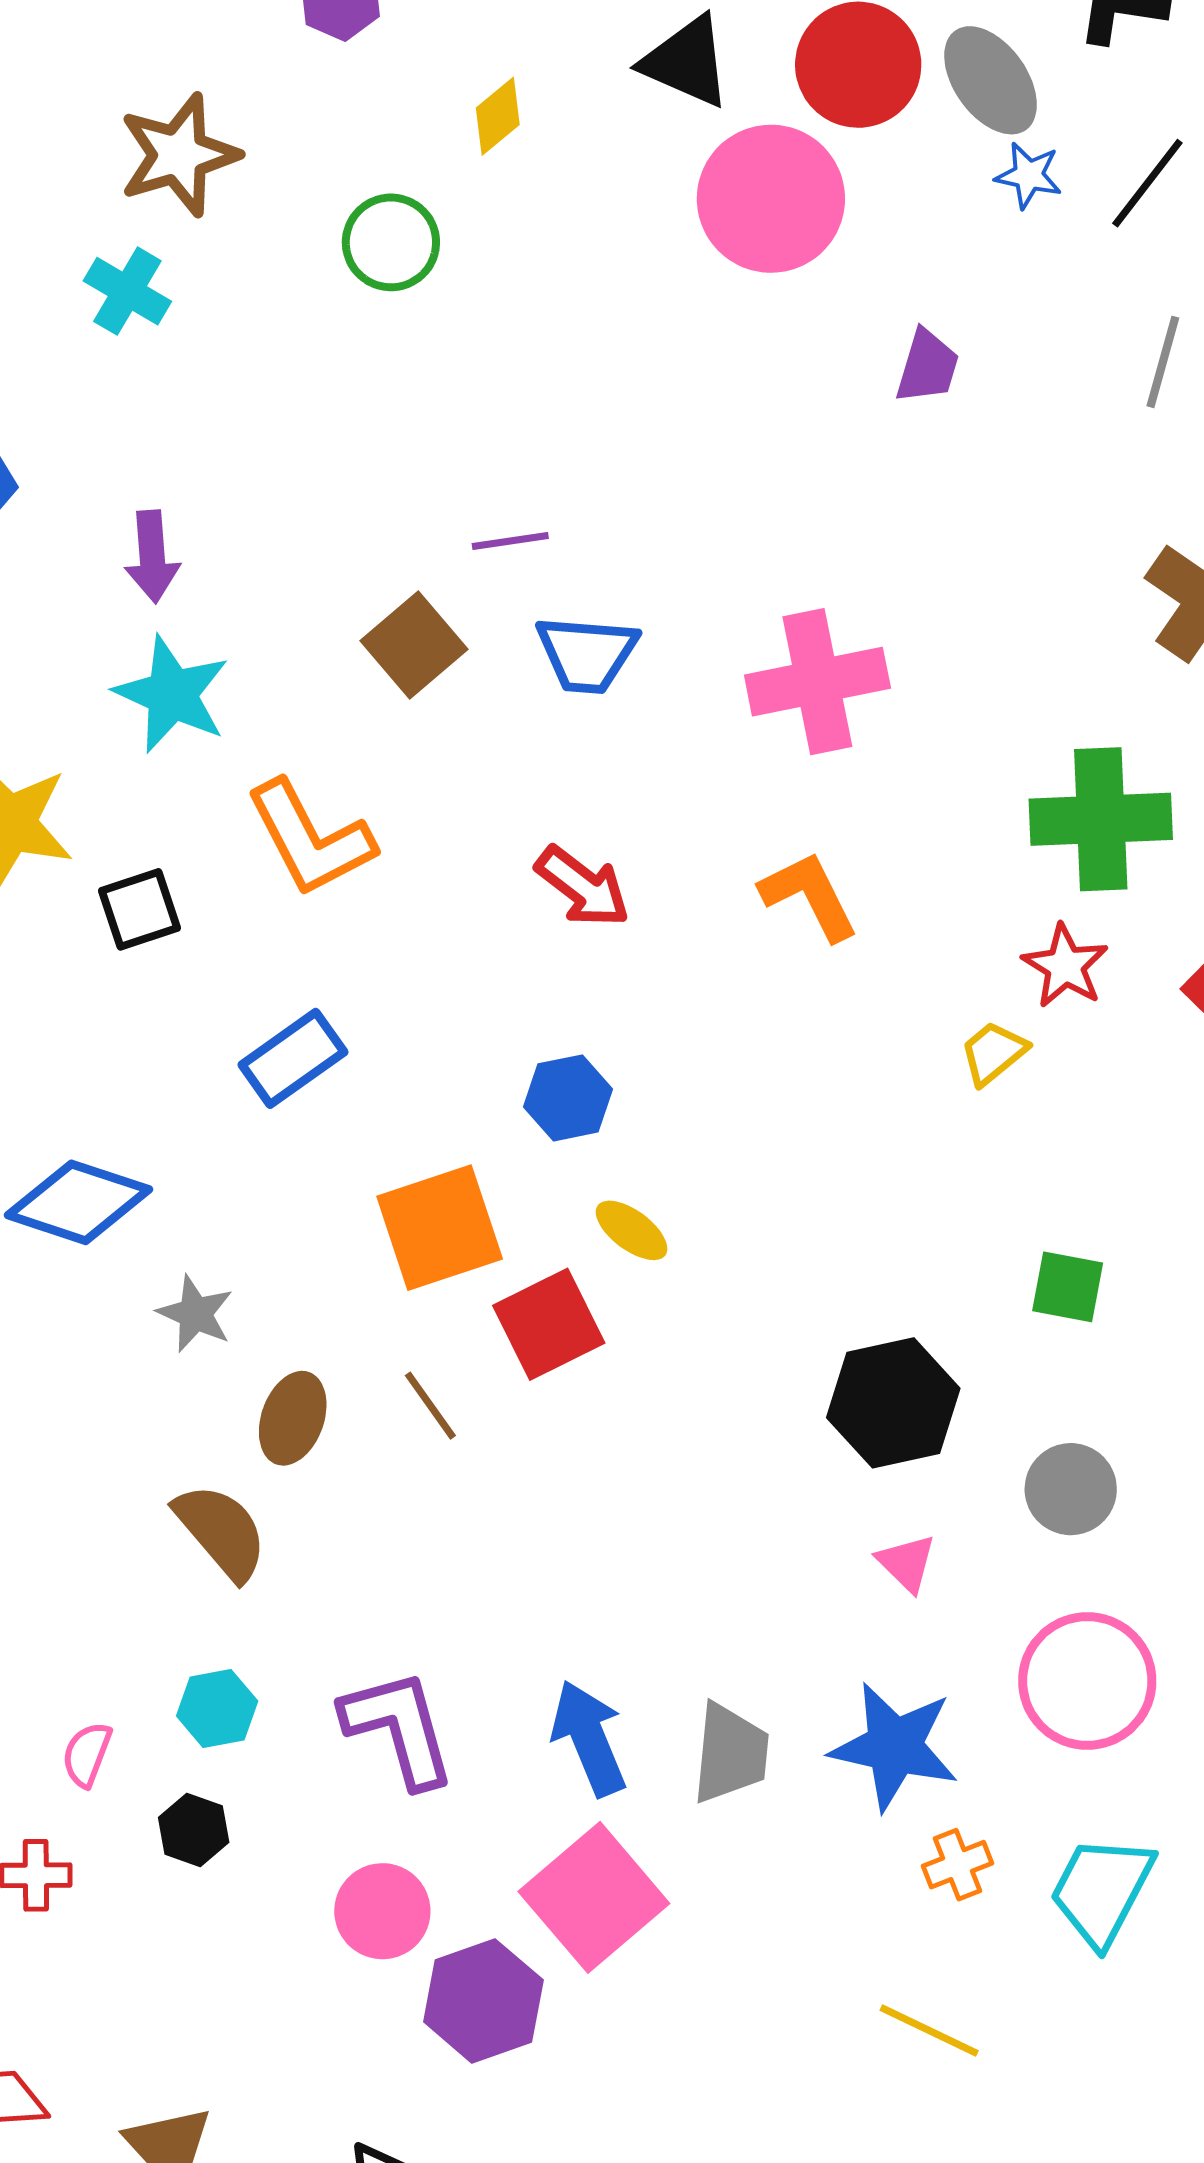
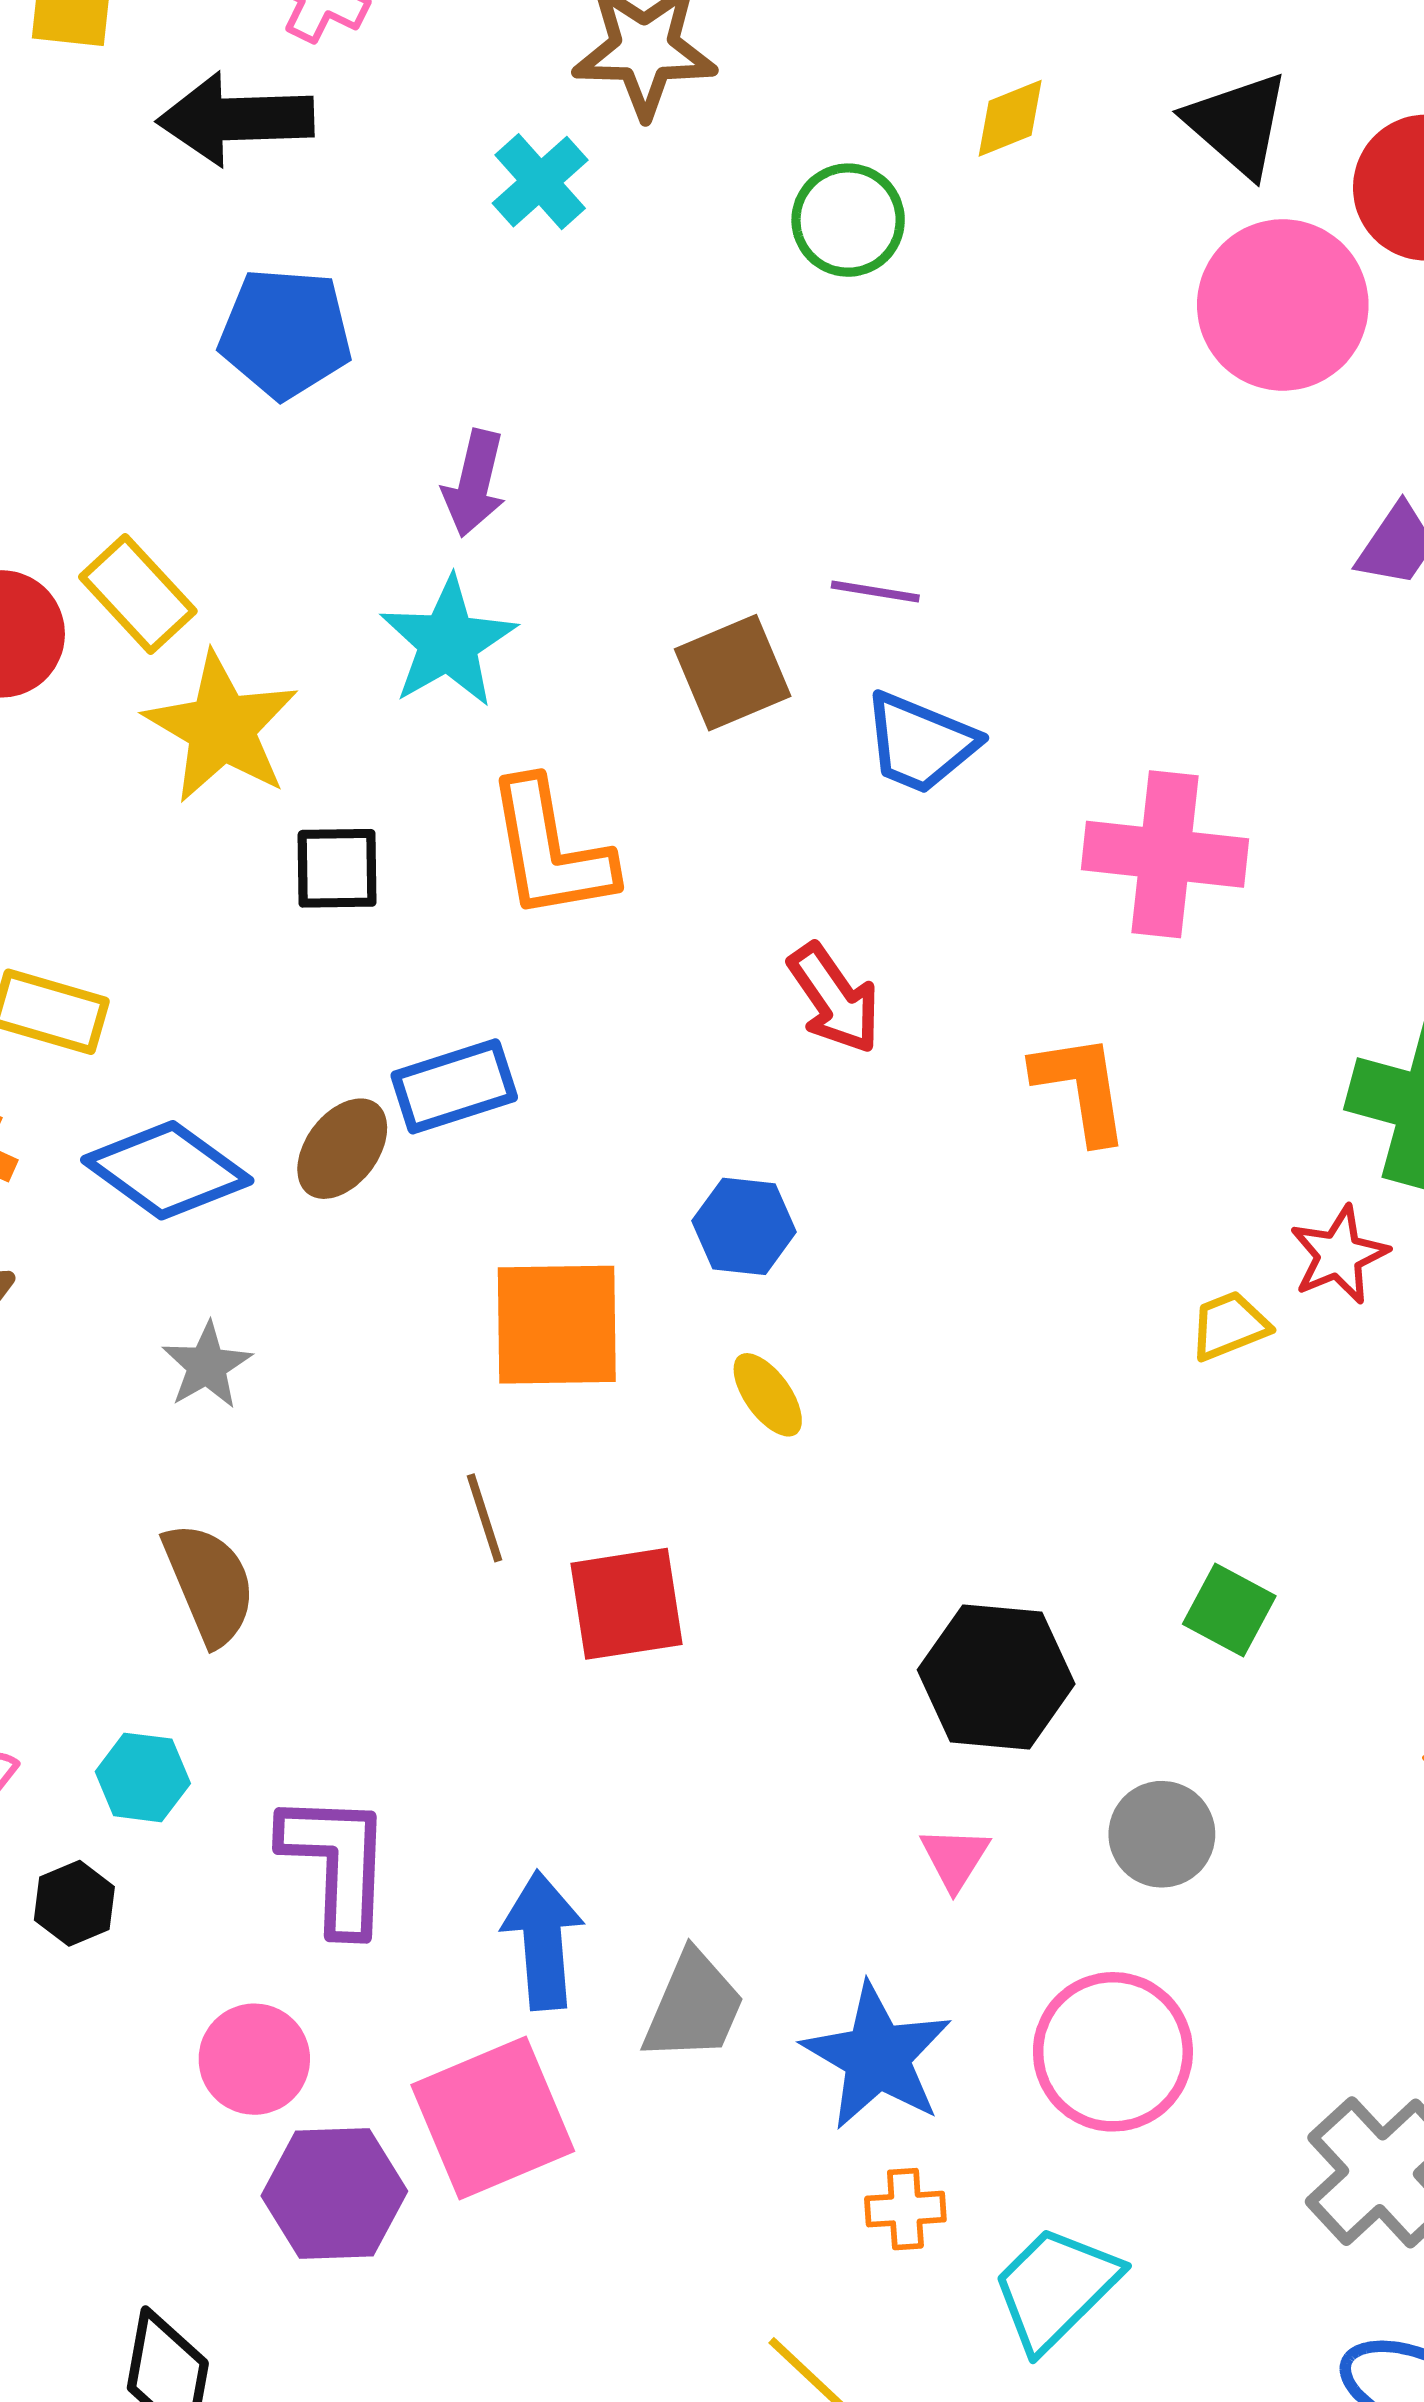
gray star: (195, 1314) -> (207, 1366), moved
red square: (549, 1324) -> (626, 1604), moved
brown ellipse: (293, 1418) -> (342, 1149), moved

